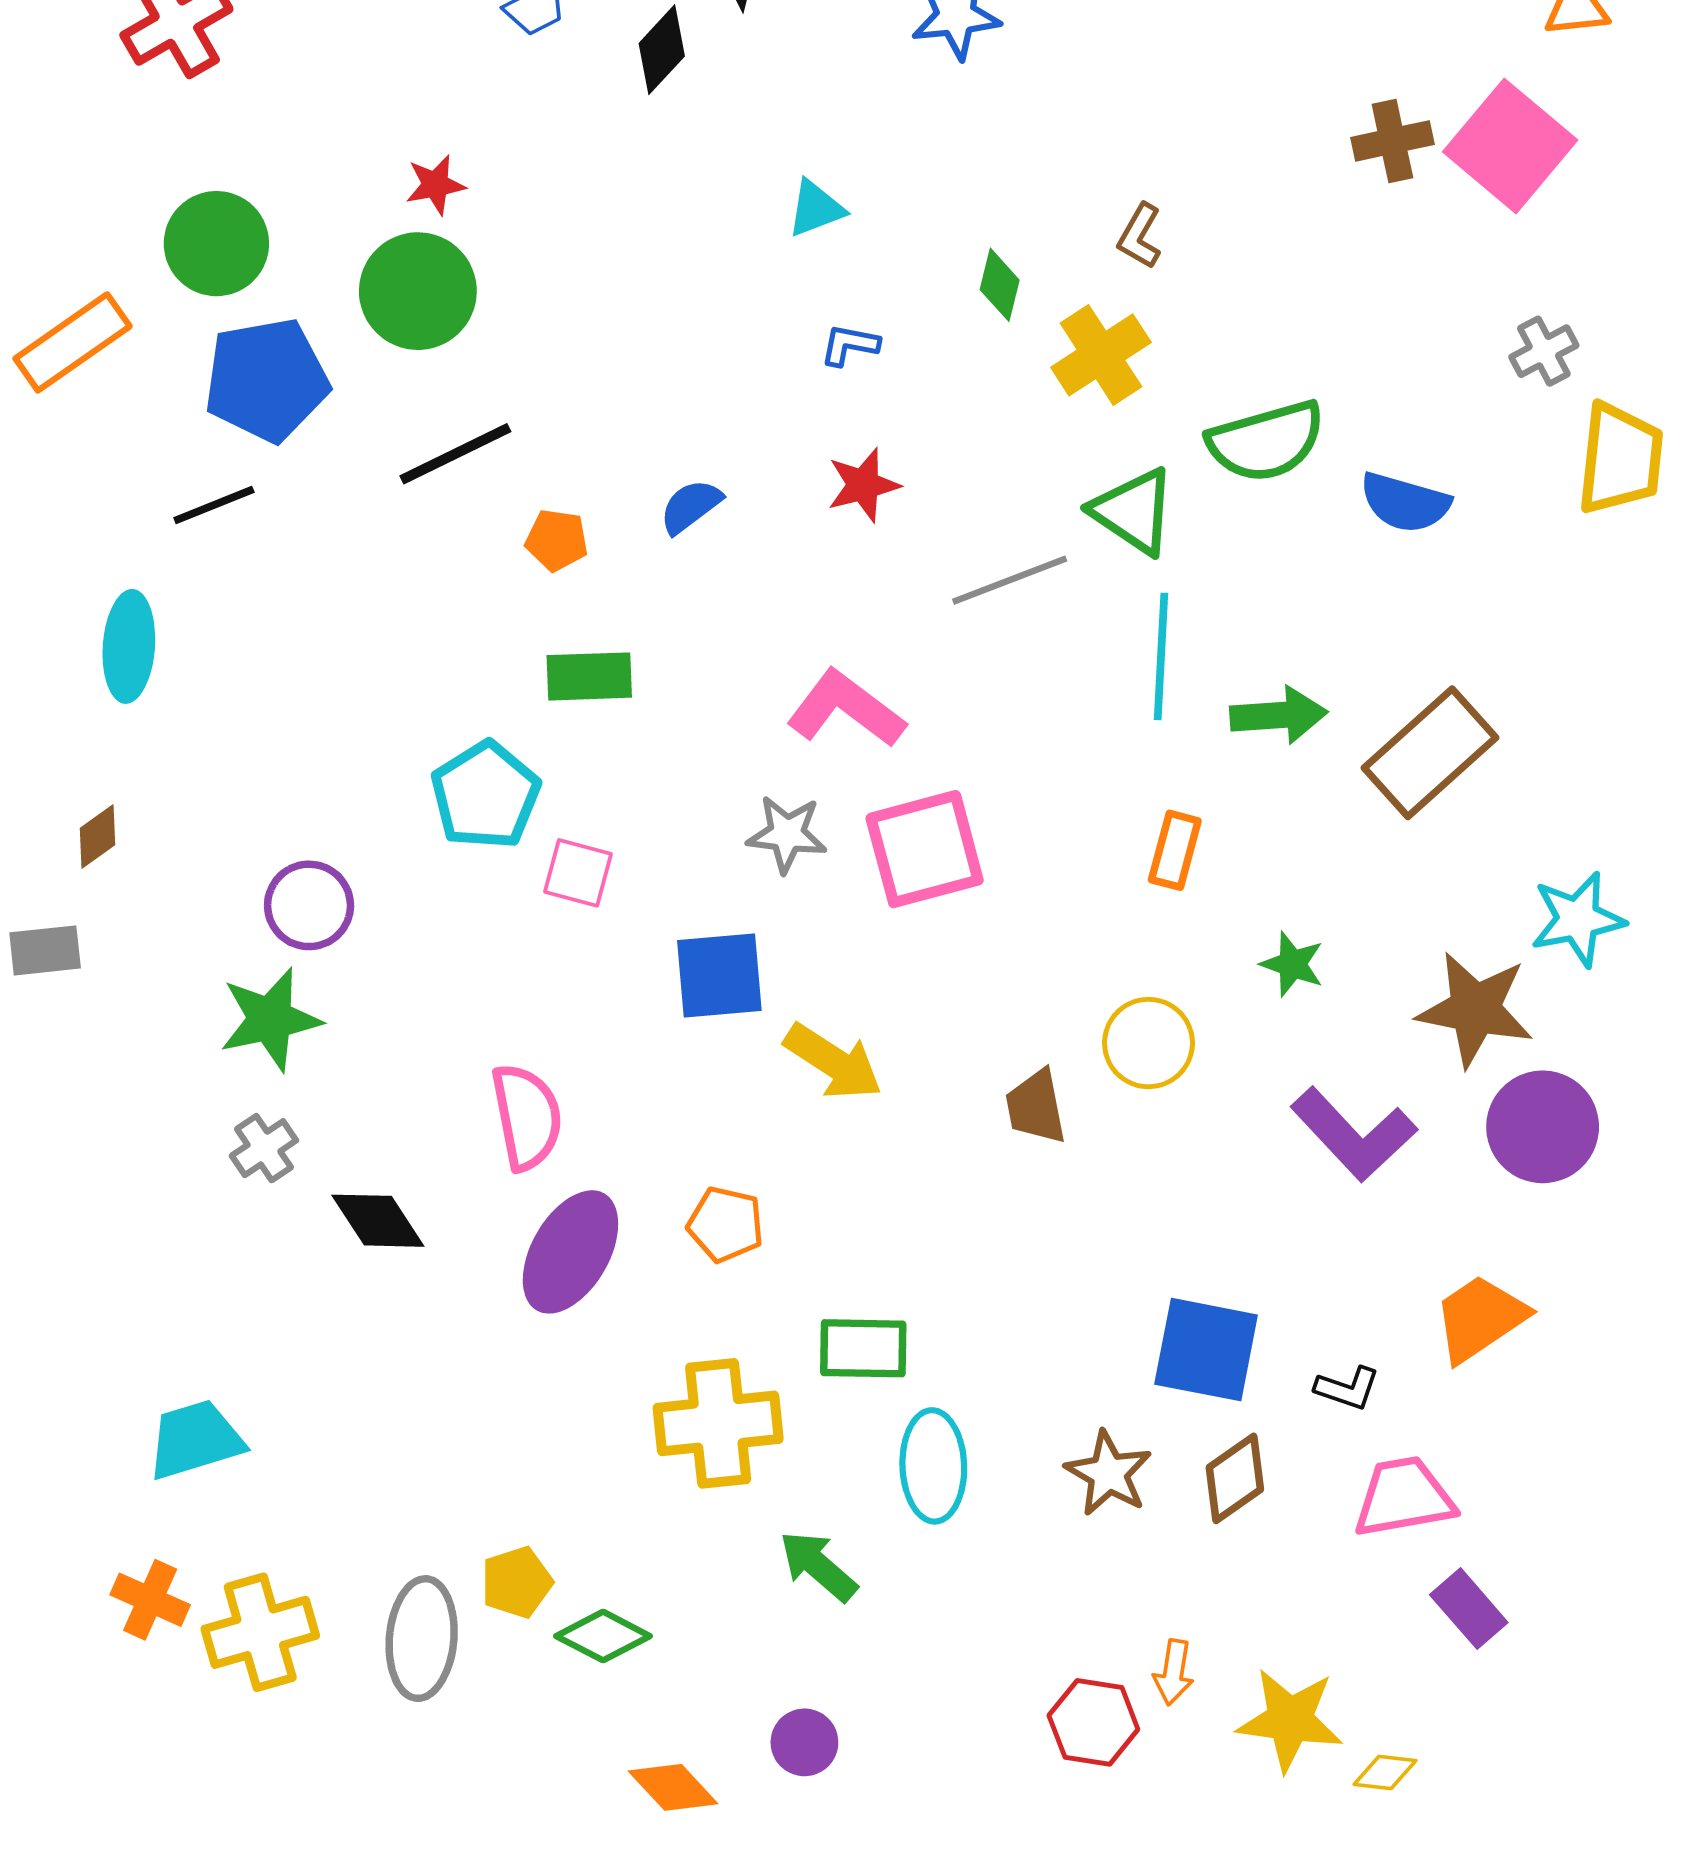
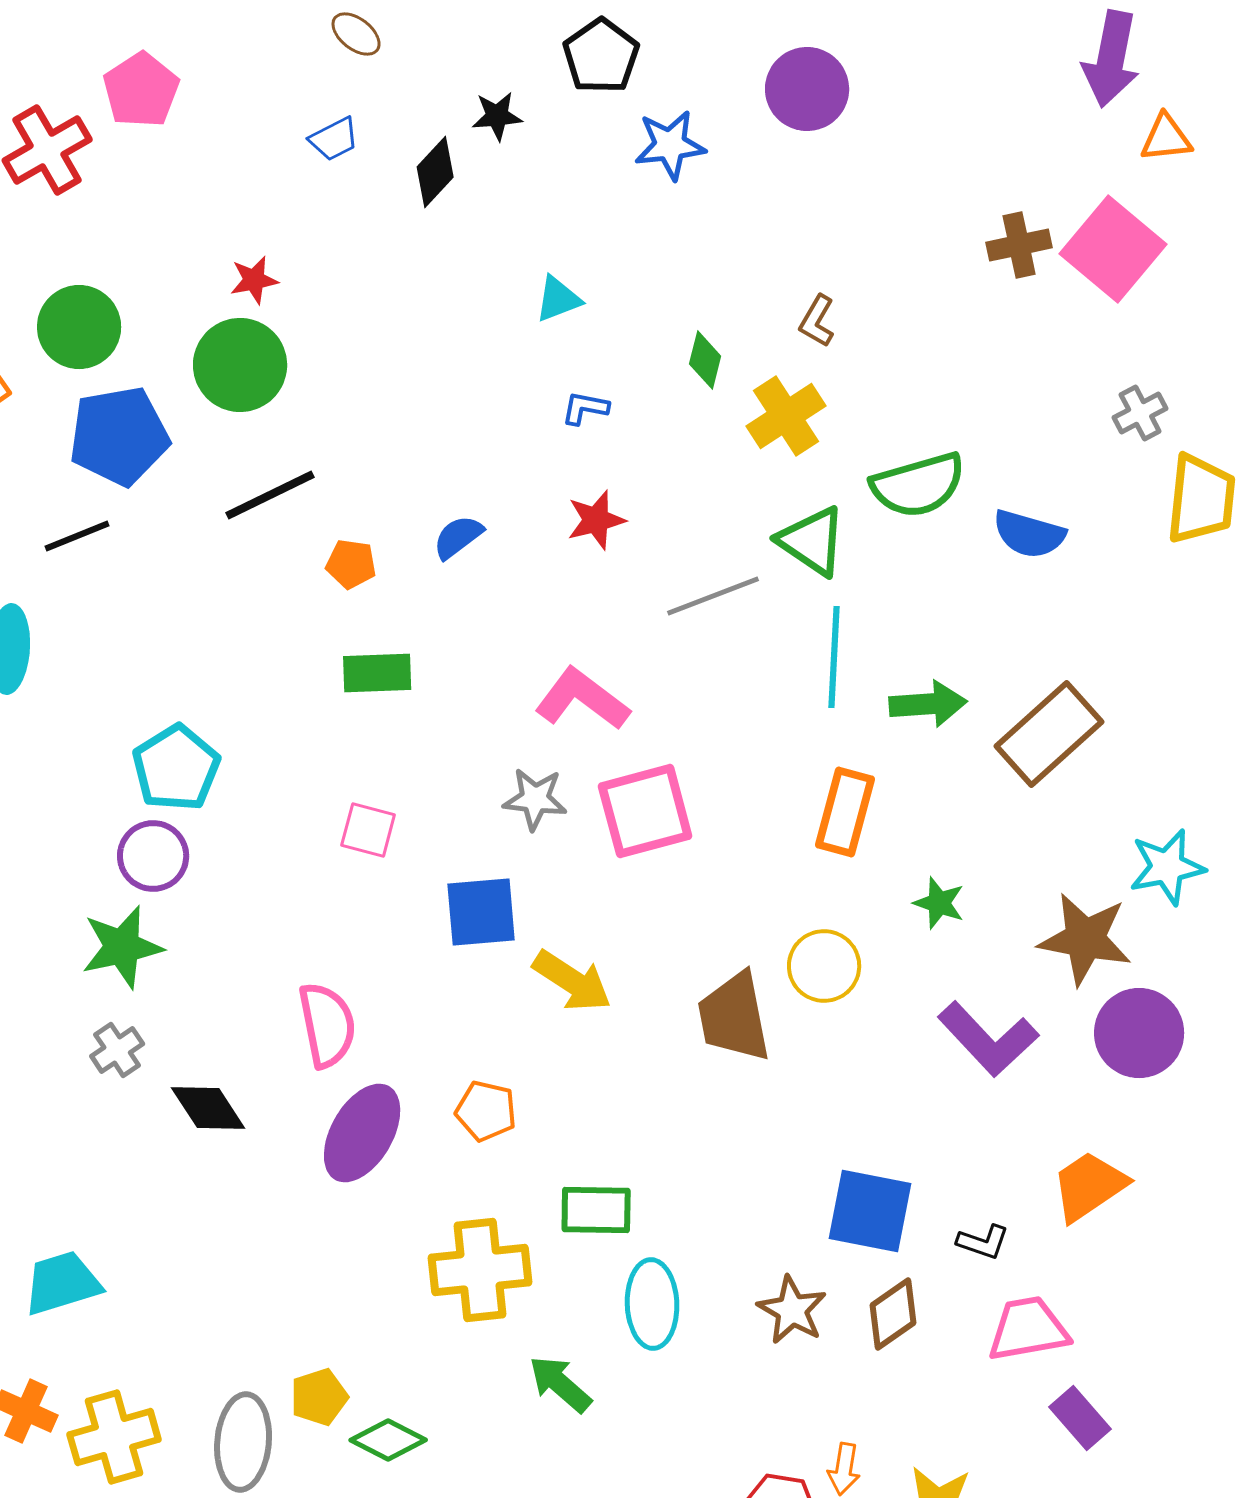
cyan pentagon: (485, 795) -> (176, 768), moved
orange rectangle: (1175, 850) -> (845, 812), size x1.4
brown trapezoid: (1036, 1107) -> (734, 1017), size x1.5

